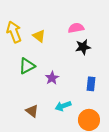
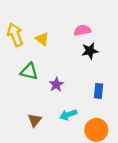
green triangle: (27, 66) -> (29, 71), turned 42
brown triangle: (32, 111) -> (35, 120), turned 32

